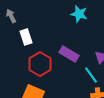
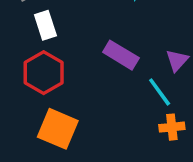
red hexagon: (40, 64) -> (44, 73), moved

